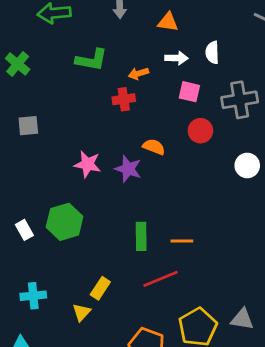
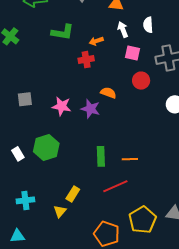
white arrow: (176, 58) -> (123, 29), turned -112
gray square: (28, 126) -> (25, 99), moved

